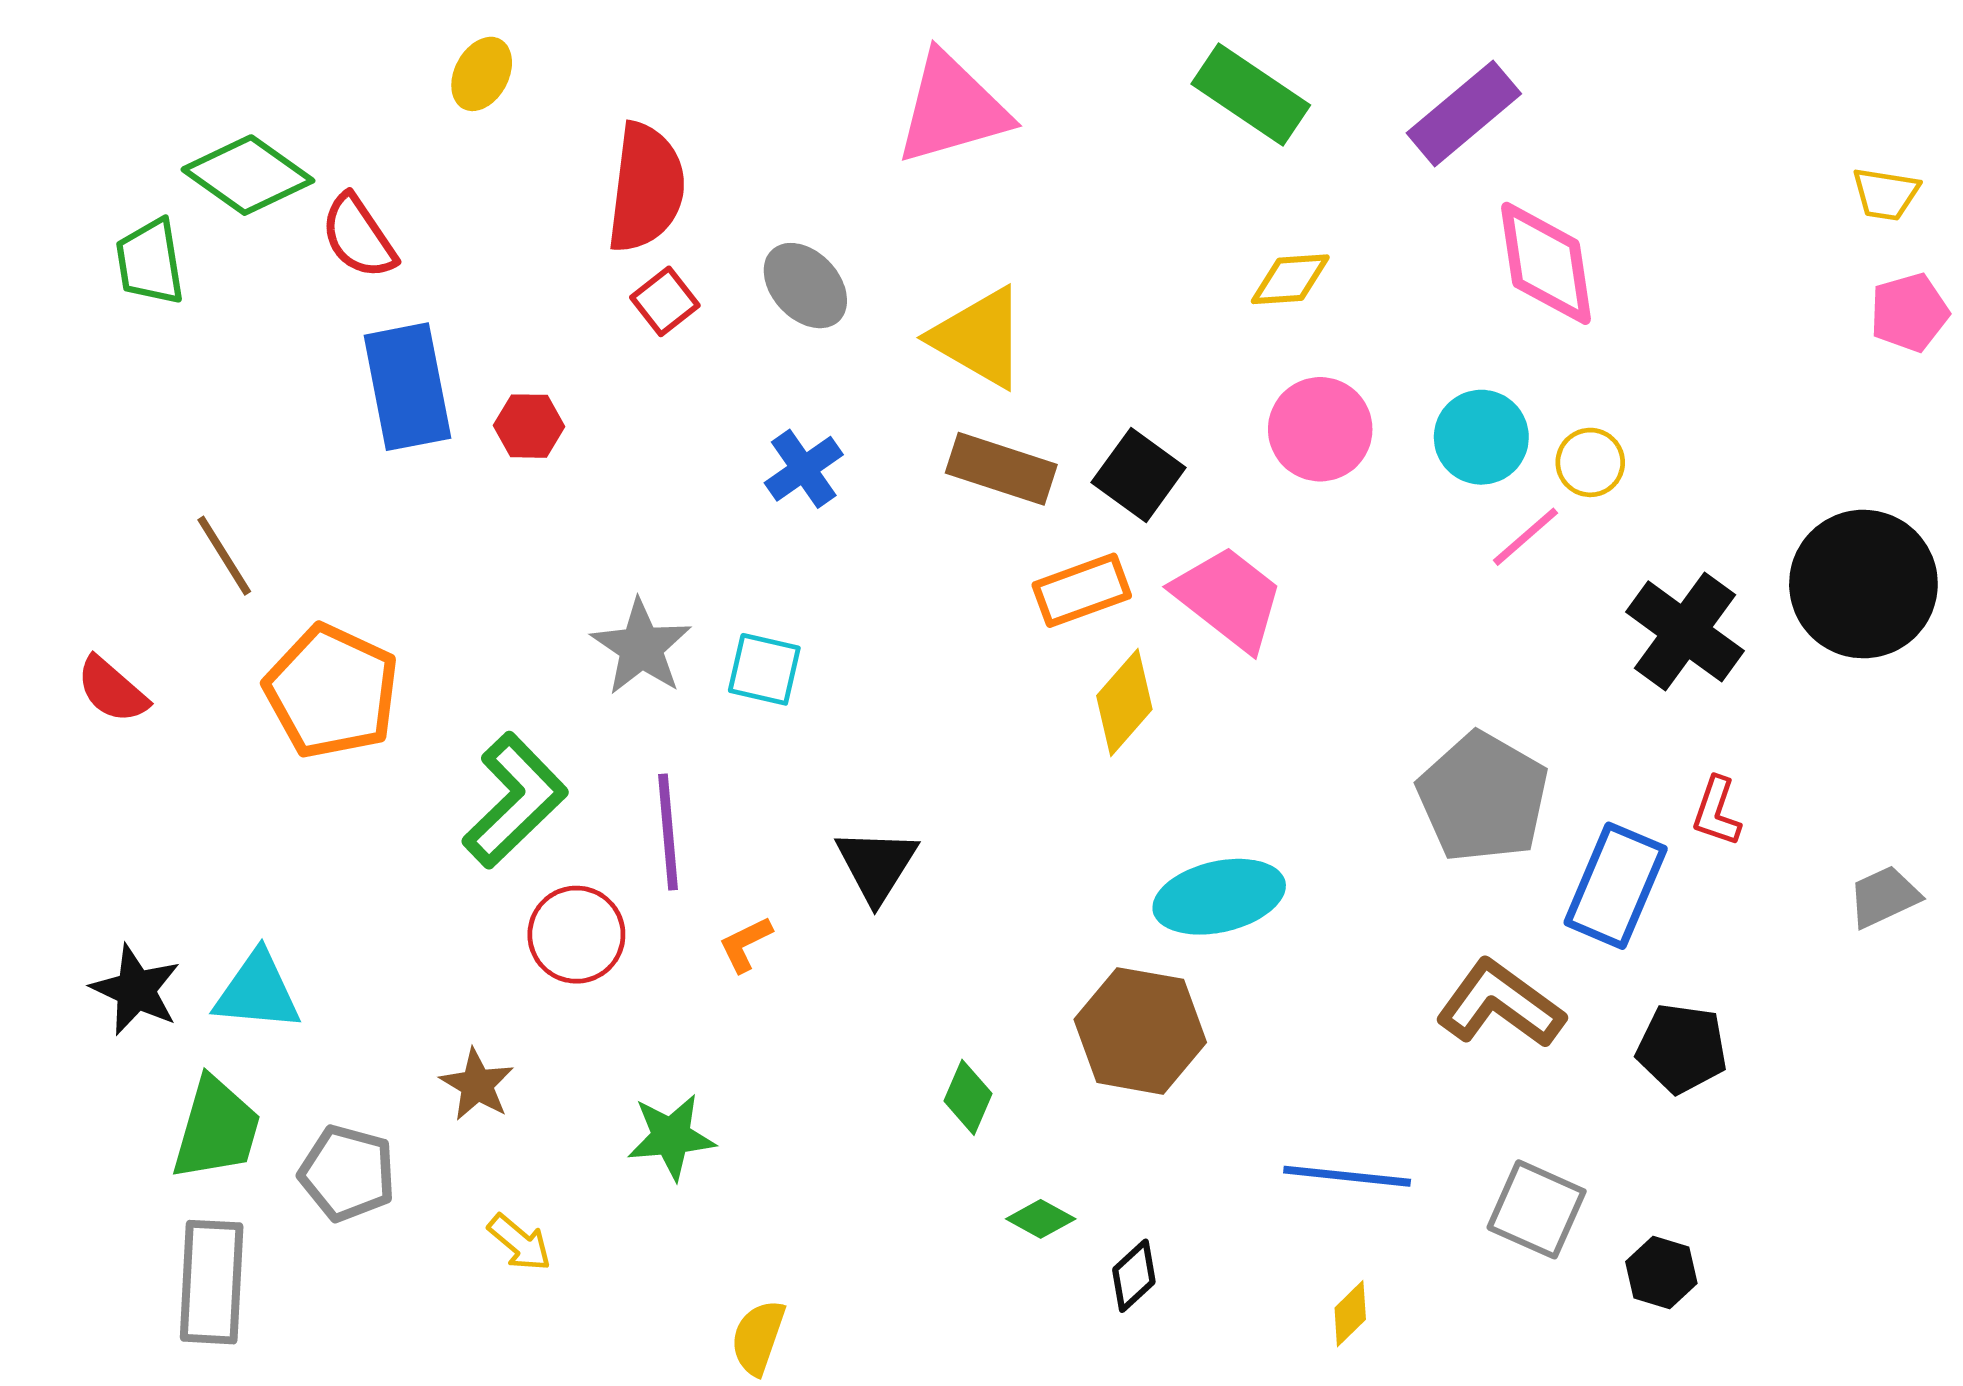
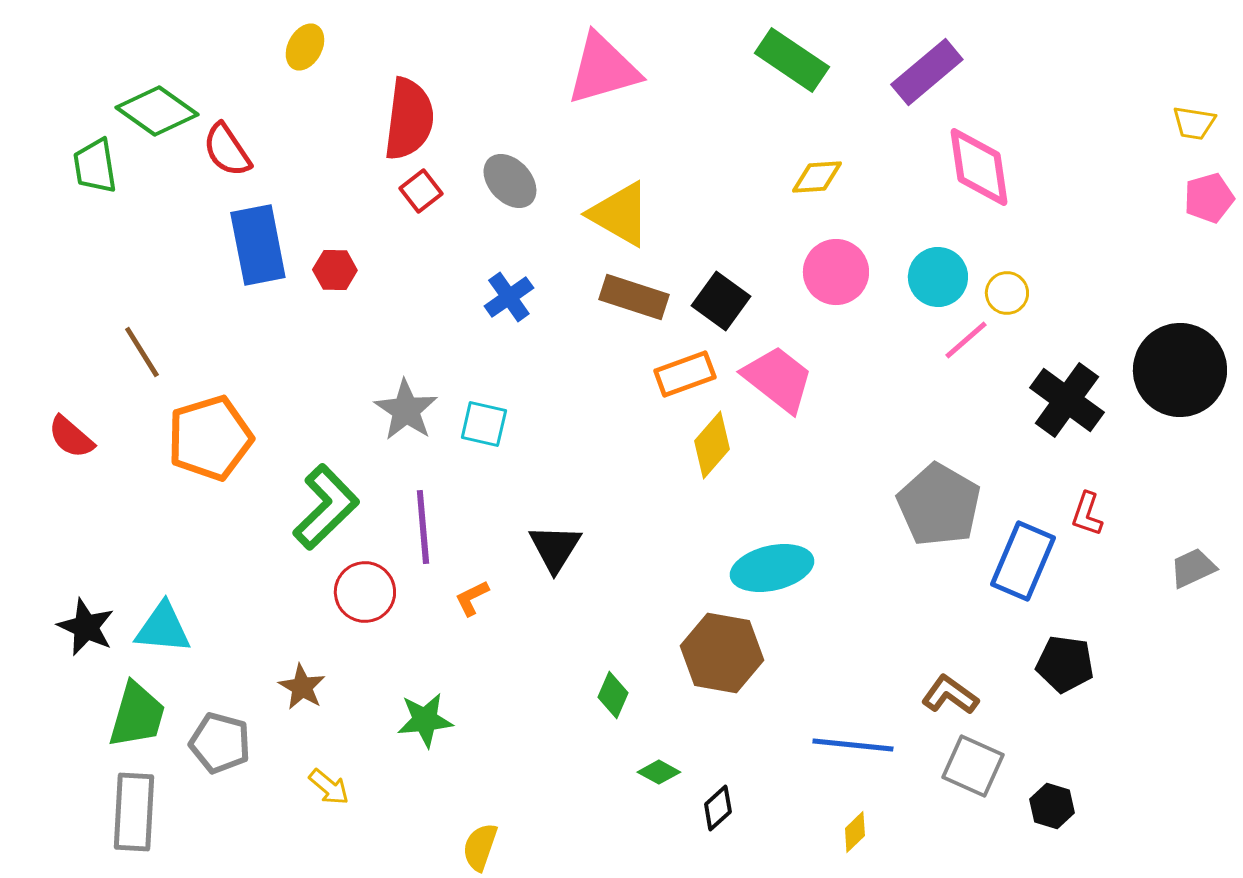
orange pentagon: (332, 691) -> (210, 438), turned 30
brown L-shape: (1500, 1004) -> (950, 695), moved, size x0.7

